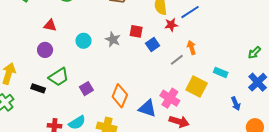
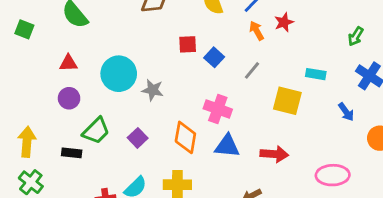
red star: (171, 25) -> (284, 22), moved
gray star: (113, 39) -> (153, 90), moved
cyan circle: (83, 41) -> (119, 74), size x1.6
orange arrow: (192, 48) -> (257, 31), moved
pink cross: (170, 98) -> (218, 109), moved

